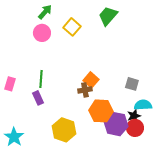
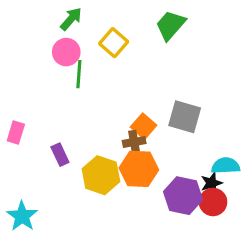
green line: (41, 79) -> (79, 74), moved
gray square: (132, 84) -> (185, 117), moved, size x1.5
orange hexagon: (101, 111) -> (139, 169), moved
yellow hexagon: (64, 130) -> (101, 175), moved

